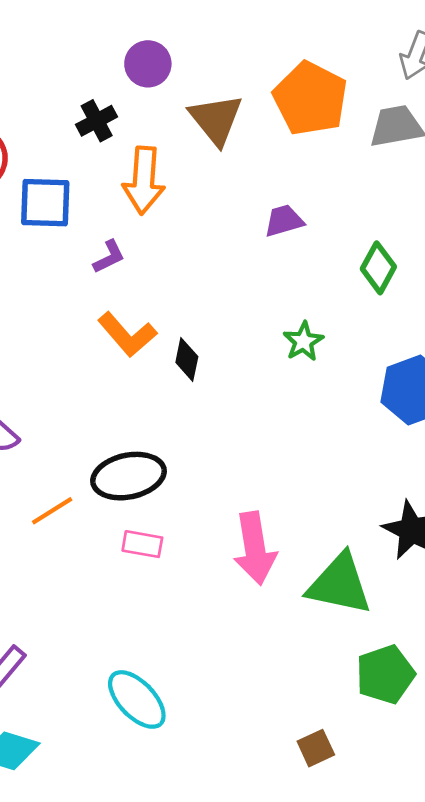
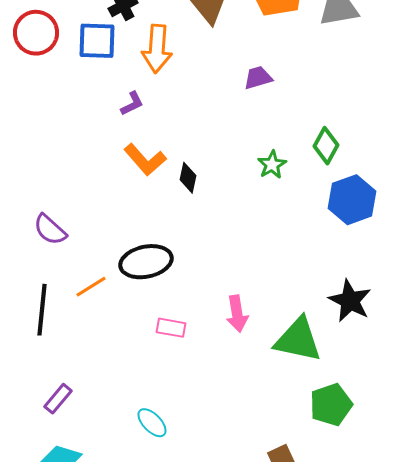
blue square: (45, 203) -> (97, 41), moved
green diamond: (378, 268) -> (326, 146), moved
pink rectangle: (142, 544) -> (171, 328), moved
pink arrow: (255, 548) -> (237, 314), size x0.7
cyan ellipse: (137, 699) -> (152, 423), size x0.7

